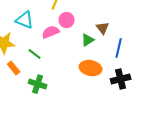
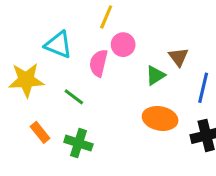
pink semicircle: (51, 32) -> (98, 63), turned -54
orange rectangle: (14, 68) -> (40, 132), moved

